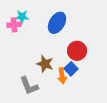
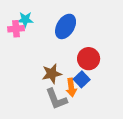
brown star: (45, 64) -> (52, 74), turned -30
gray L-shape: (29, 86) -> (56, 99), moved

